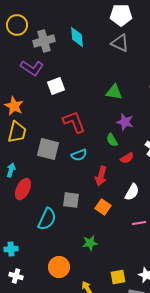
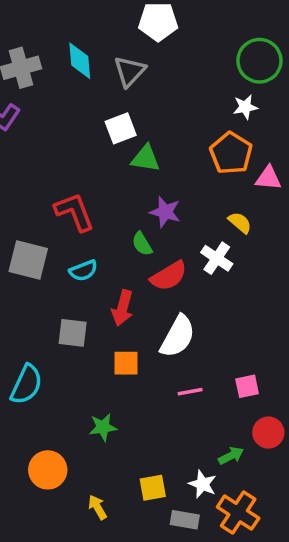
gray triangle: (120, 43) -> (130, 71), moved, turned 48
white square: (56, 86) -> (121, 128), moved
red semicircle: (127, 158) -> (169, 276), size x1.5
white semicircle: (132, 192) -> (178, 336), size x1.4
gray square: (71, 200) -> (73, 333), moved
orange square: (103, 207) -> (126, 363), turned -35

